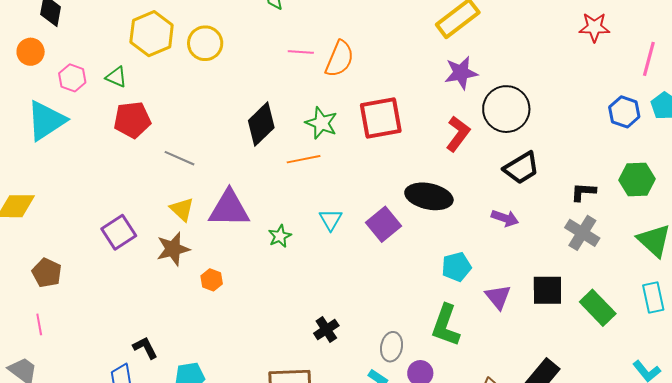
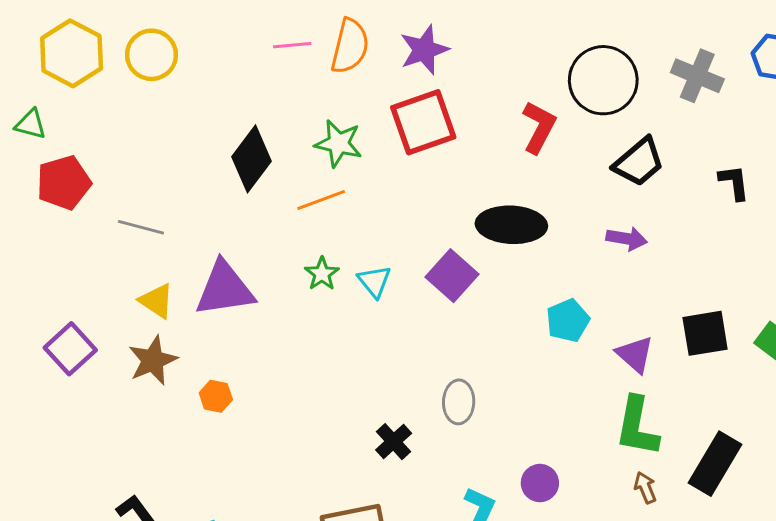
purple star: (461, 73) -> (424, 50), moved
black L-shape: (583, 192) -> (734, 182), turned 88
gray cross: (582, 233) -> (697, 76), moved
green star: (280, 236) -> (322, 274), moved
green L-shape: (446, 325) -> (637, 427), moved
gray ellipse: (392, 347) -> (459, 402), moved

